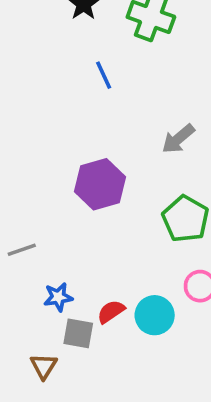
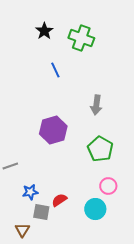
gray arrow: (178, 139) -> (96, 105), turned -42
cyan circle: (155, 315) -> (95, 209), moved

